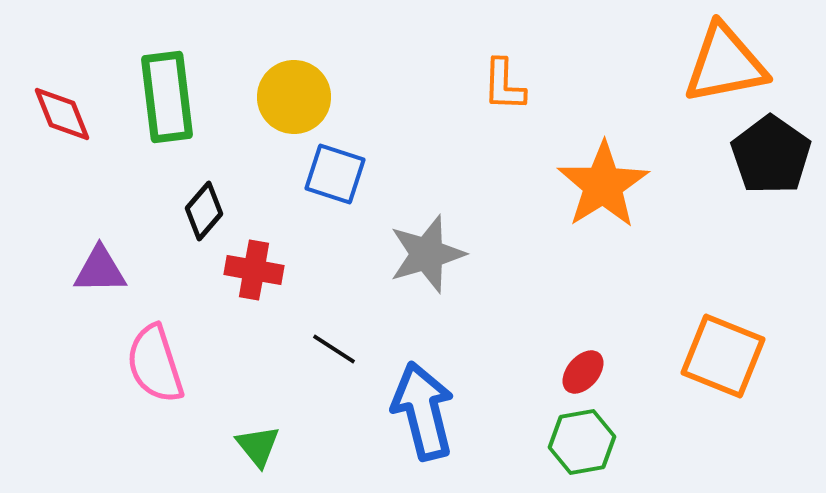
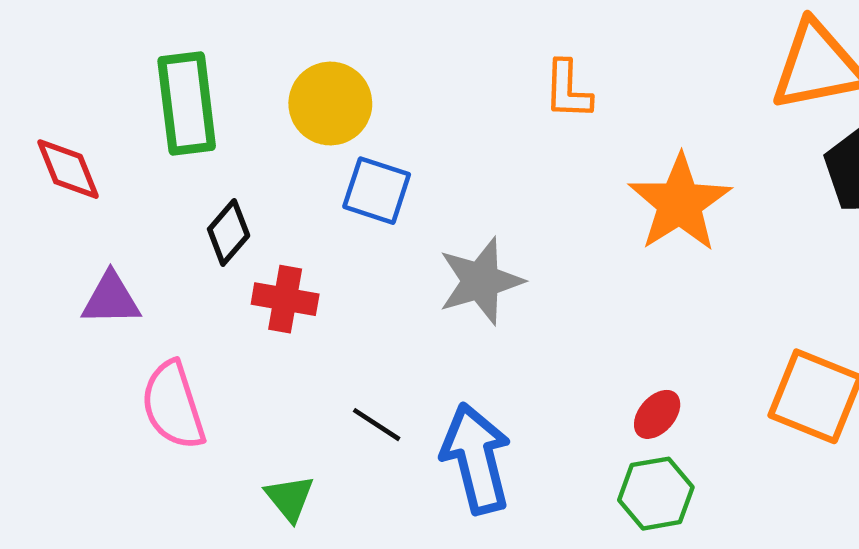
red diamond: (62, 114) -> (68, 169), moved
black line: (334, 349) -> (377, 425), moved

